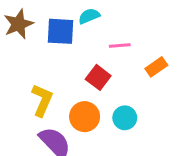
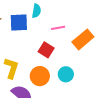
cyan semicircle: (89, 16) -> (36, 11), turned 128
orange rectangle: (156, 67) -> (83, 39), size x1.5

